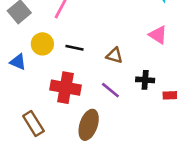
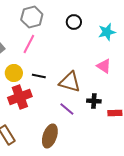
brown triangle: (114, 55) -> (70, 82), size x1.6
red cross: (65, 88) -> (20, 97), moved, turned -30

